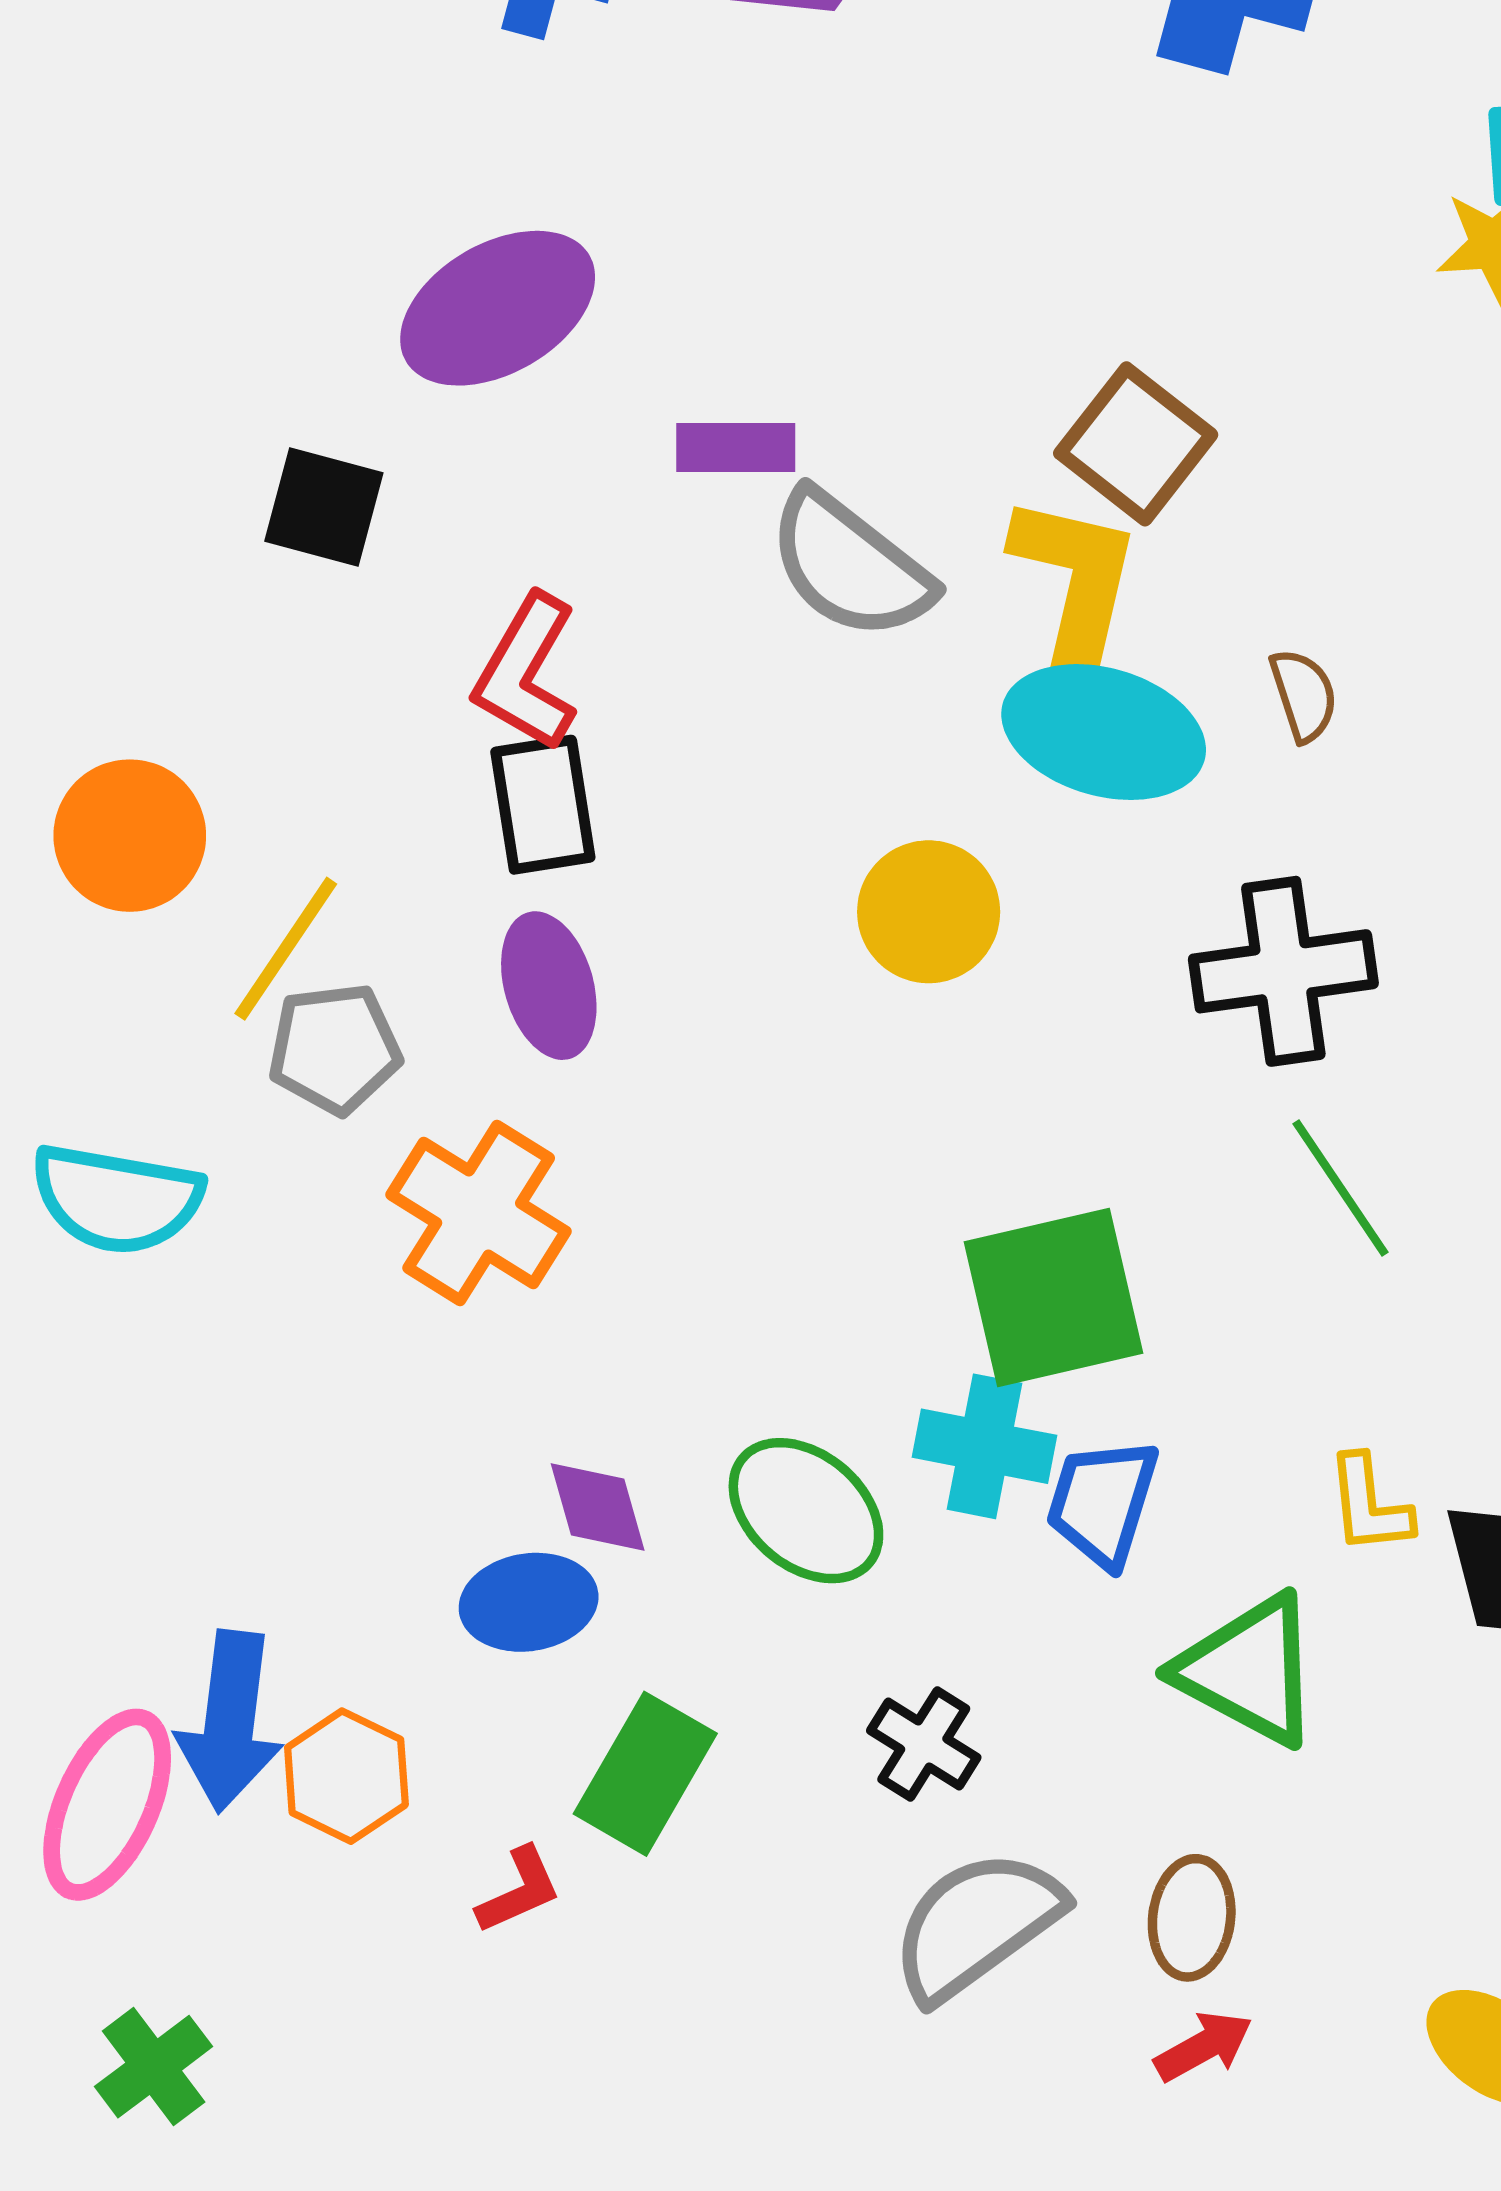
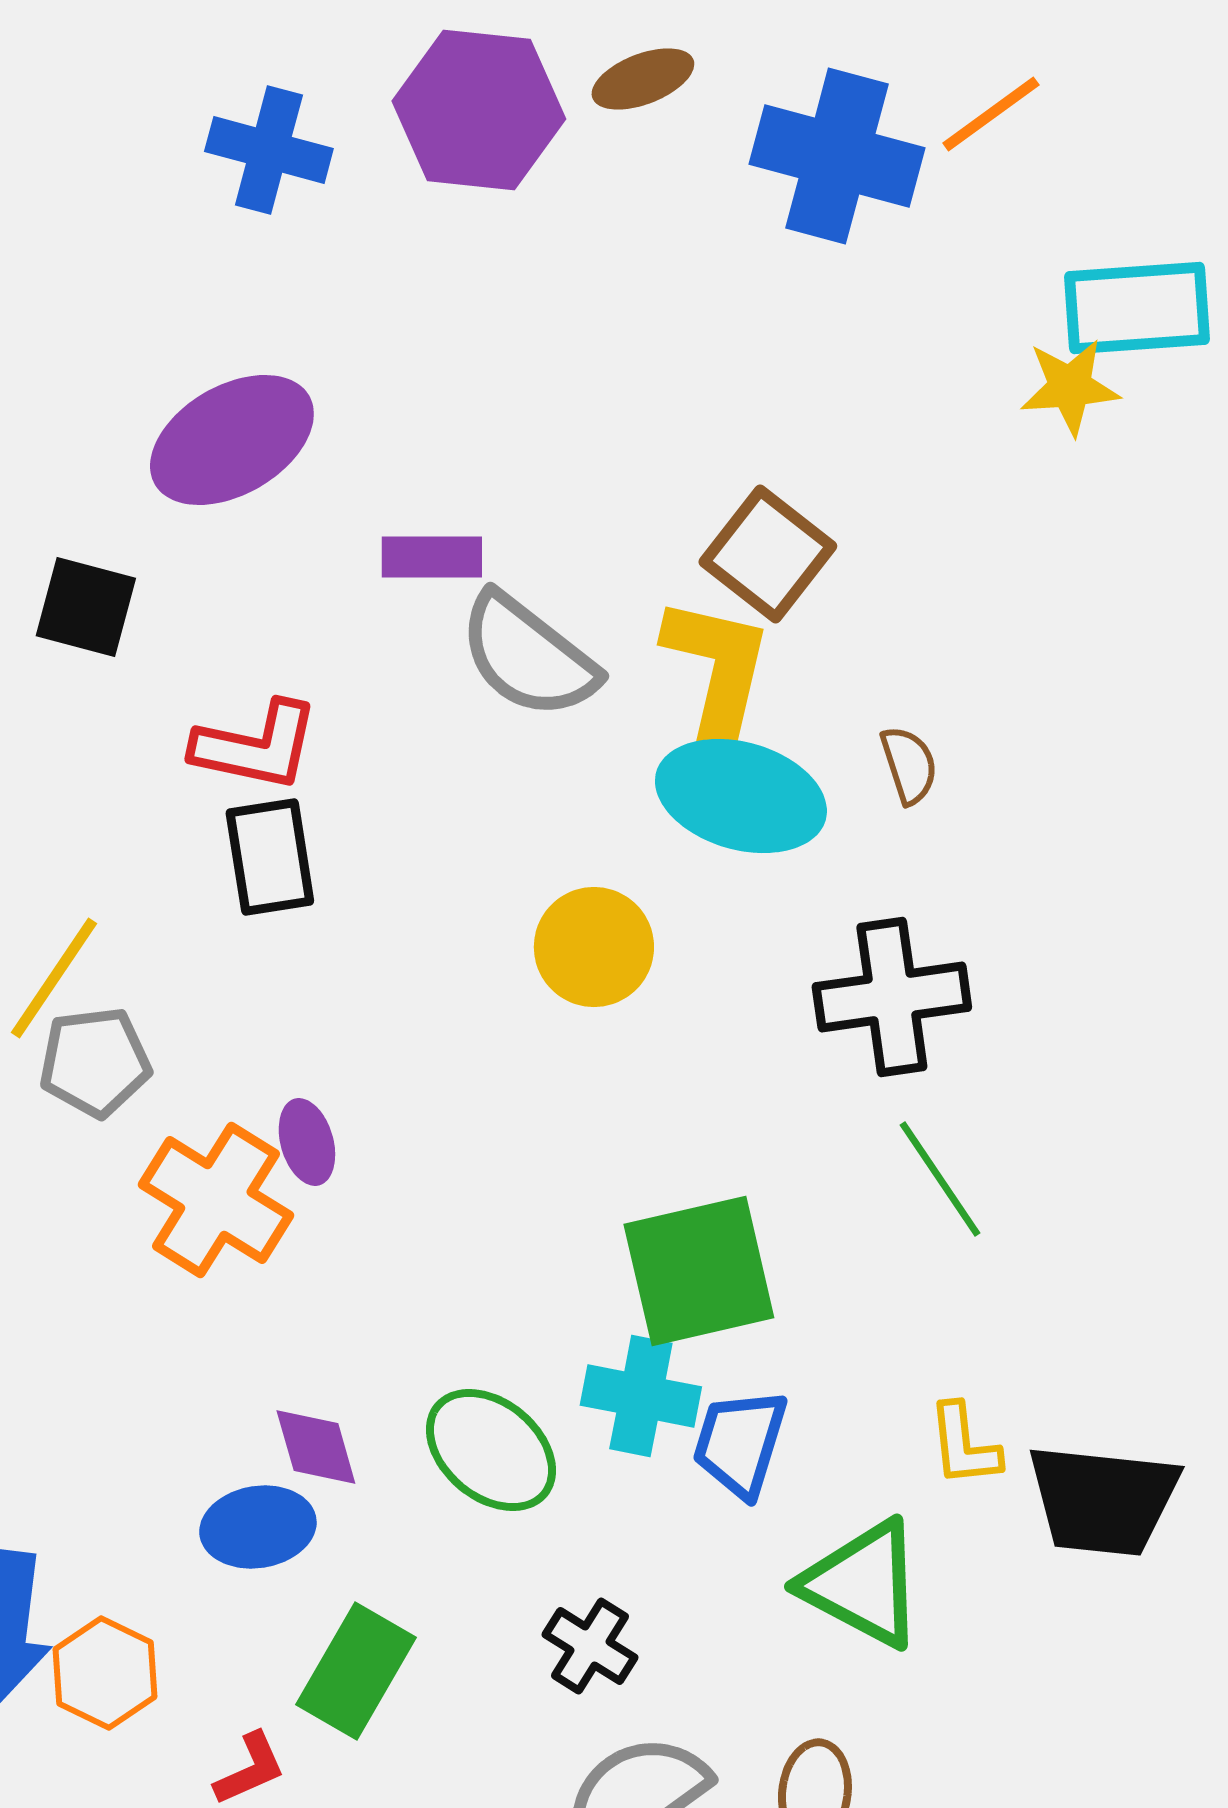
red L-shape: (526, 673) -> (256, 746), turned -108
purple ellipse: (549, 986) -> (307, 1142), moved, size x0.7

